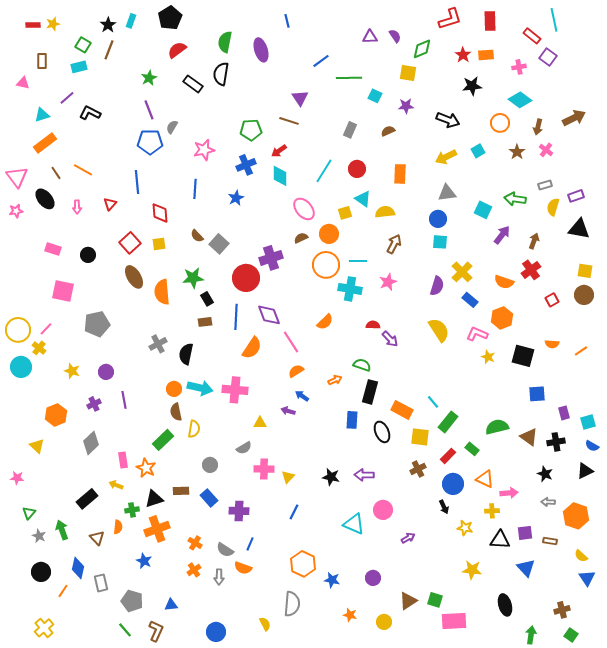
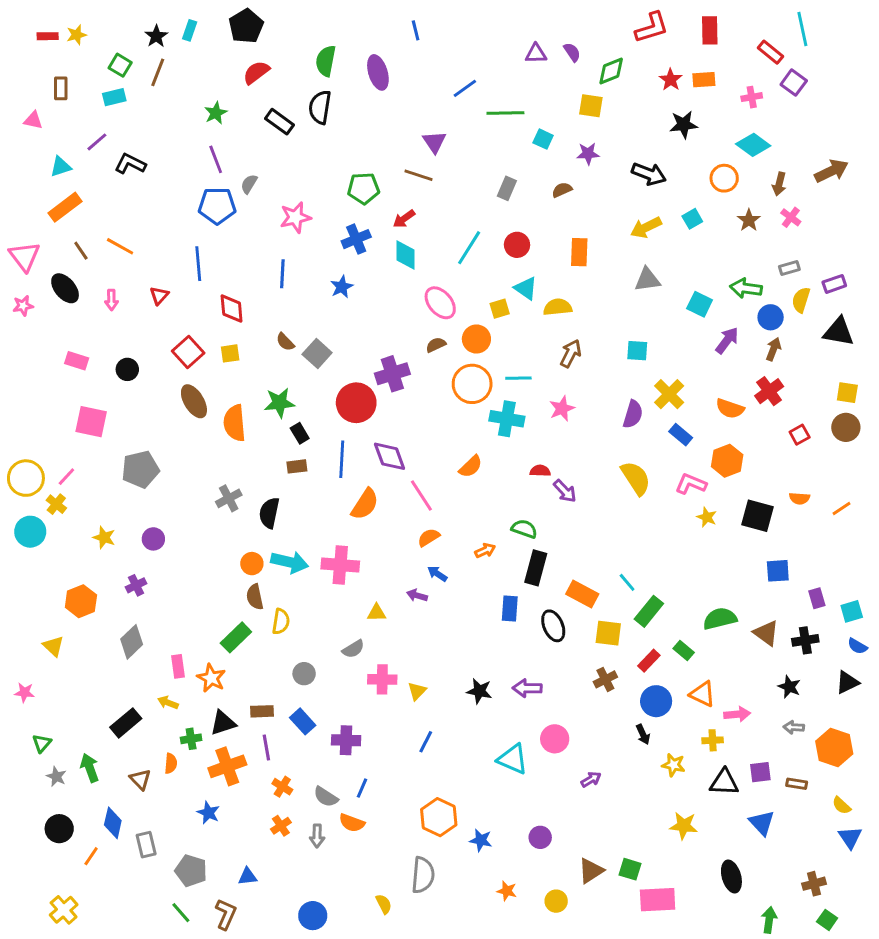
blue circle: (438, 219) -> (771, 317), moved
purple line: (124, 400) -> (266, 748), moved

